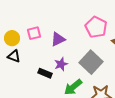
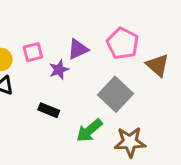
purple triangle: (58, 39) -> (78, 49), moved
purple star: (61, 64) -> (59, 70), moved

